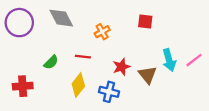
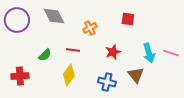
pink line: (194, 60) -> (171, 53), turned 56
red star: (121, 67) -> (113, 52), moved
brown triangle: (148, 75) -> (136, 75), moved
blue cross: (109, 92) -> (107, 82), moved

